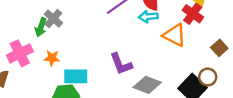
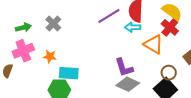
green arrow: (41, 27) -> (23, 28), moved, turned -126
purple L-shape: (121, 64) -> (124, 68), moved
brown circle: (208, 77) -> (169, 73), moved

